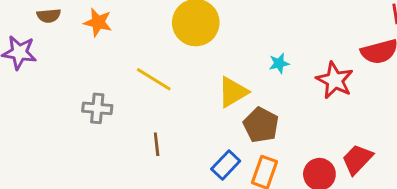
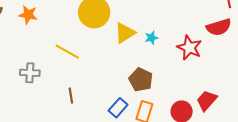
yellow triangle: (233, 92) -> (125, 33), moved

